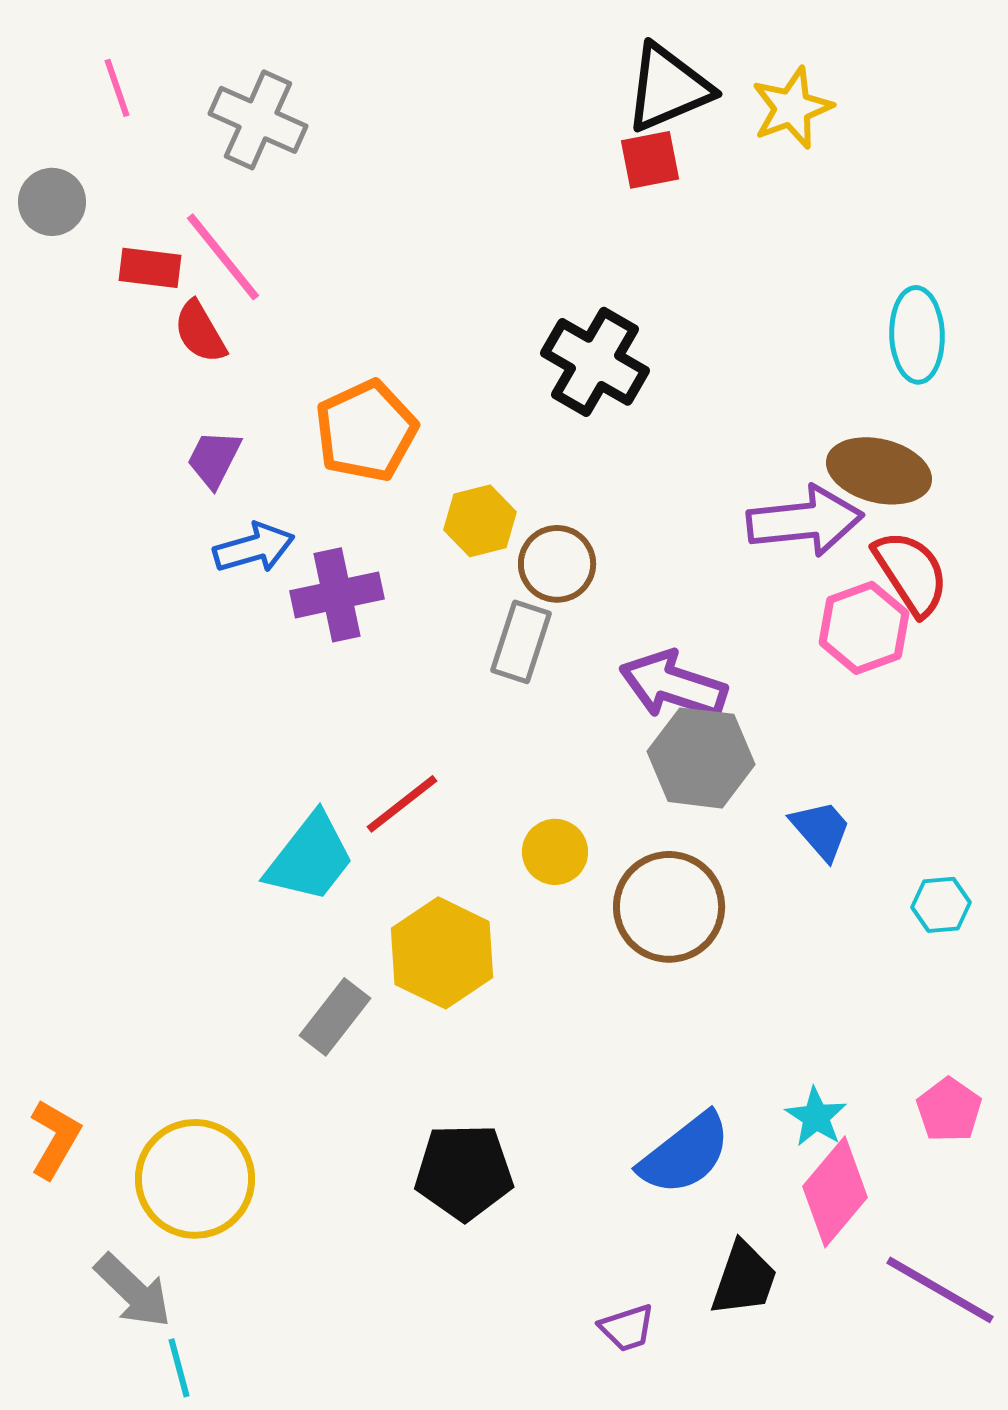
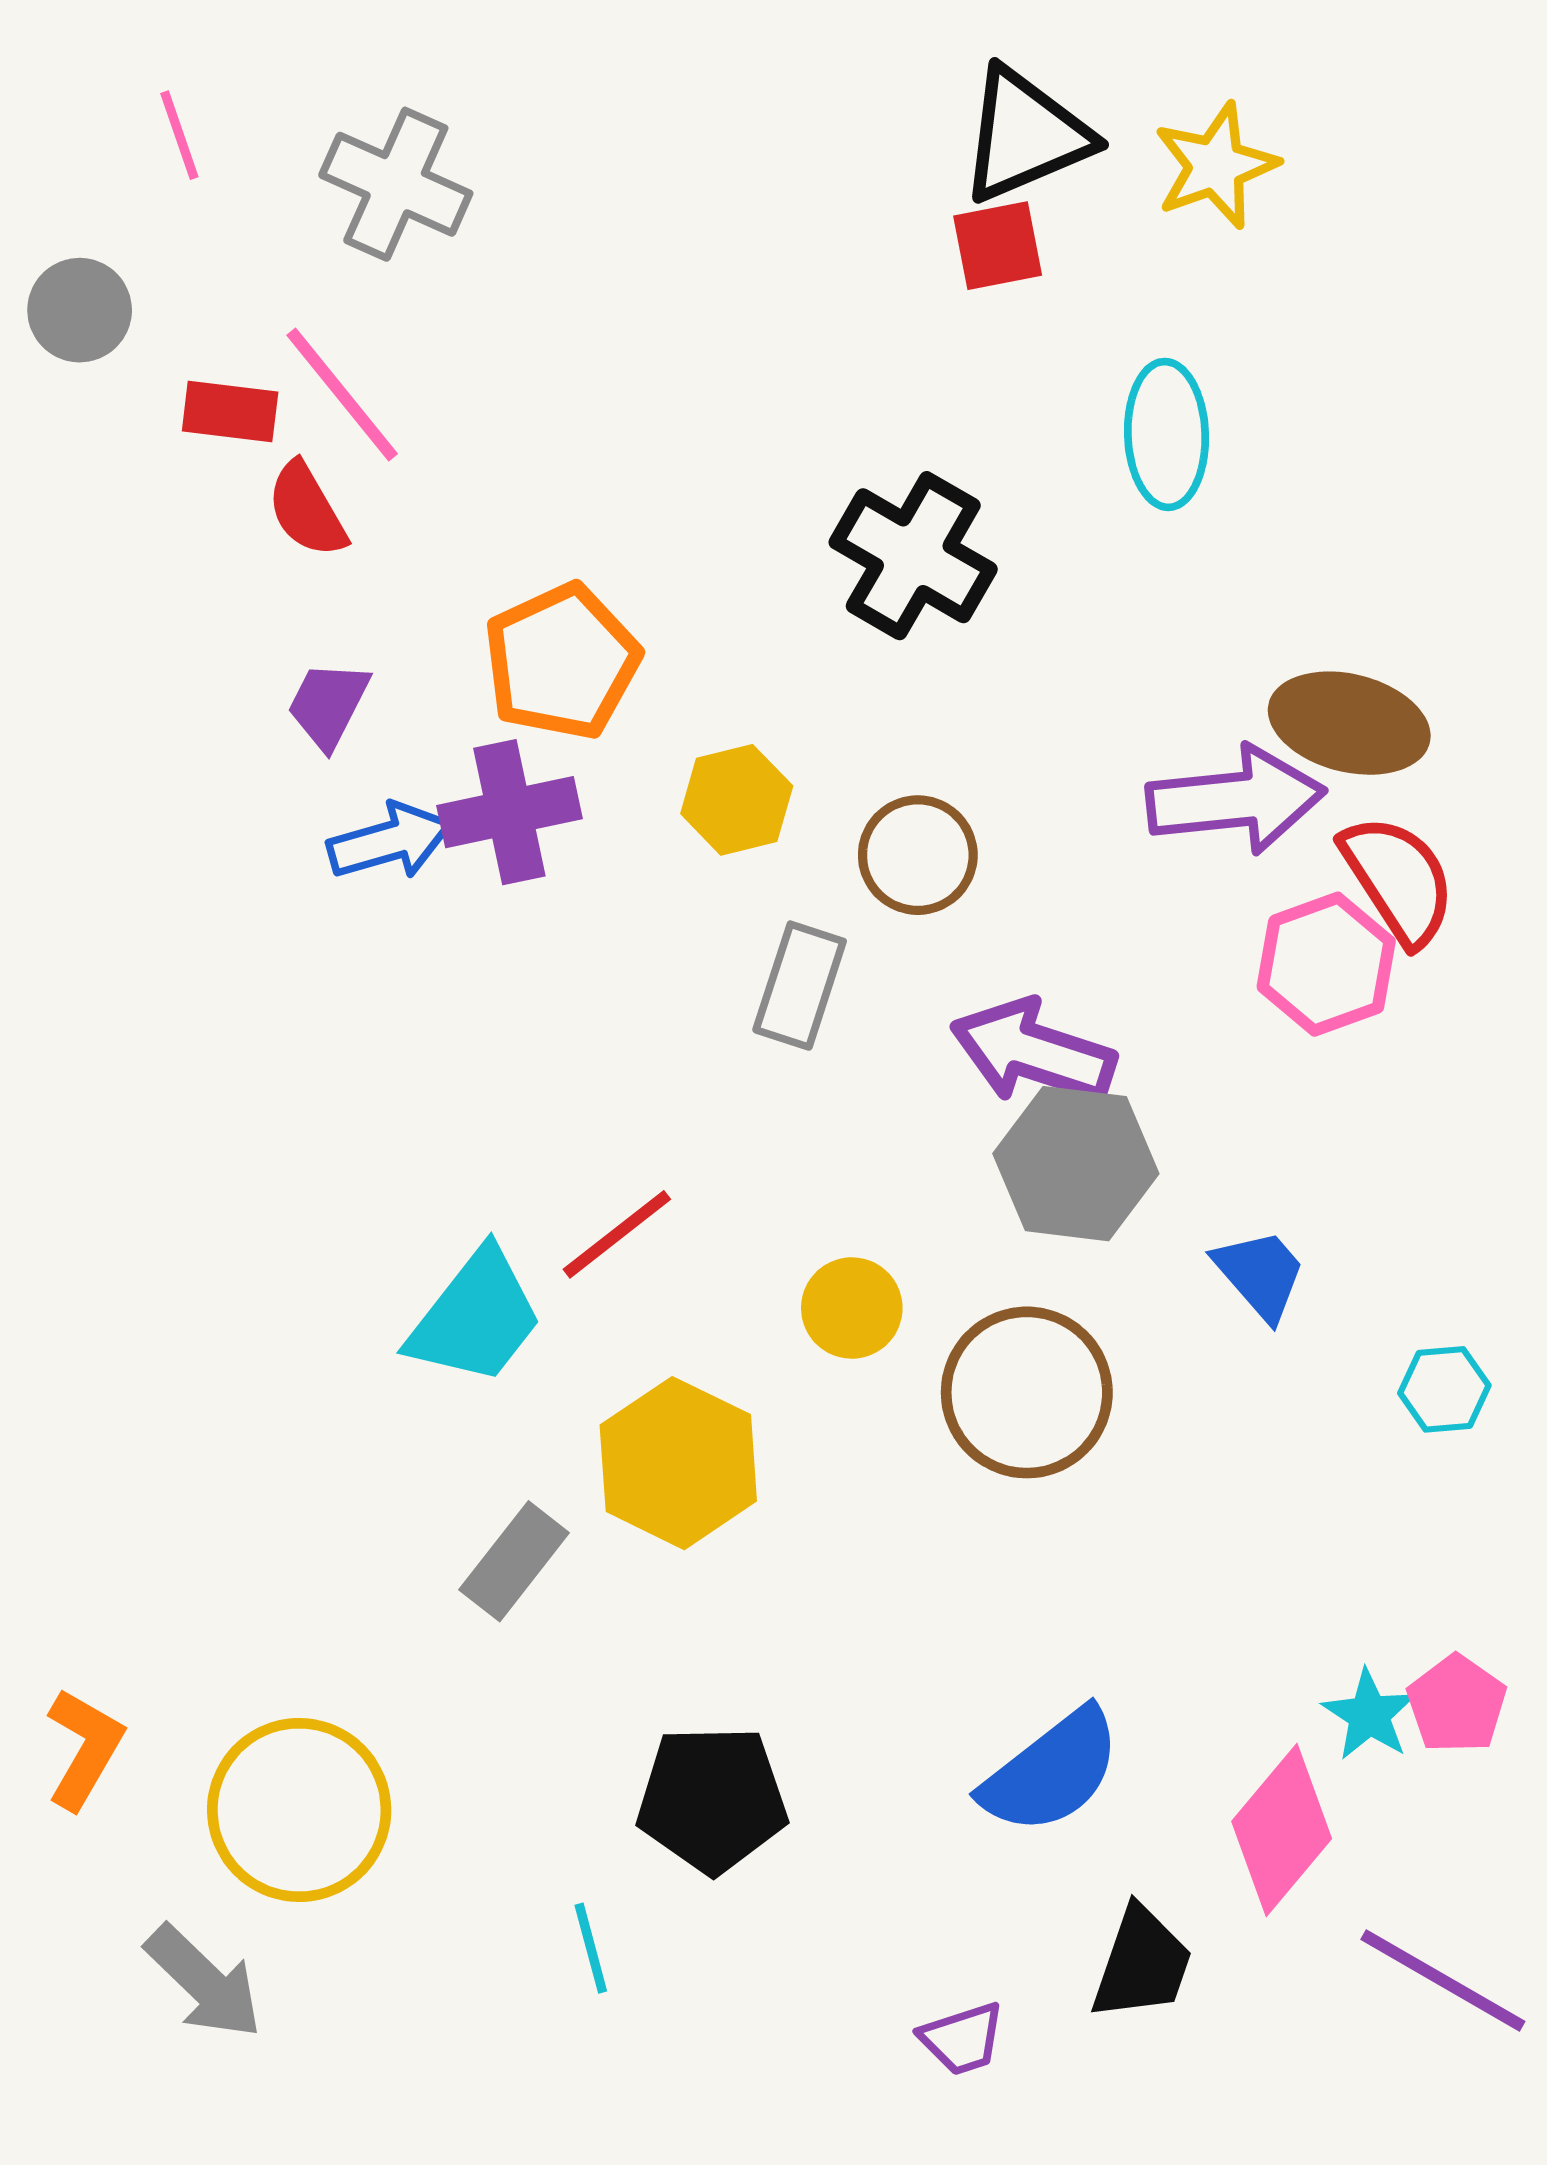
cyan ellipse: (917, 335) -> (1167, 434), moved
brown circle: (557, 564) -> (918, 855), moved
purple cross: (337, 595) -> (509, 812), moved
cyan star: (816, 1117) -> (1369, 1715), moved
cyan line: (179, 1368) -> (591, 1948), moved

